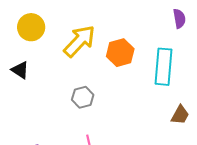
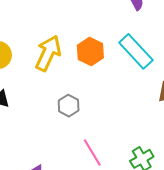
cyan rectangle: (164, 67) -> (136, 51), turned -30

